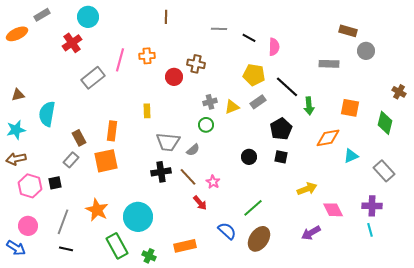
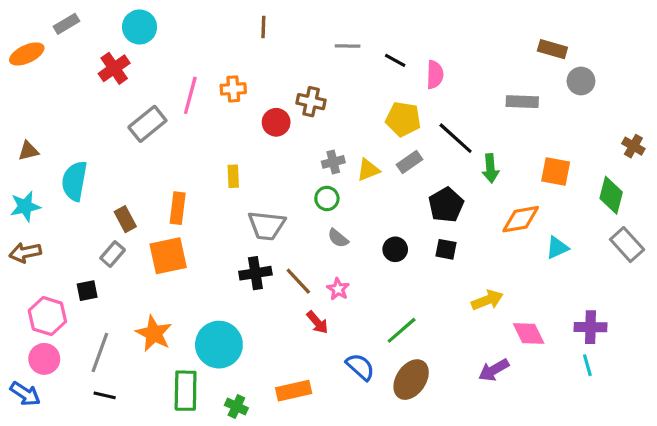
gray semicircle: (193, 150) -> (338, 238), moved, turned 80
gray rectangle: (384, 171) -> (627, 245), moved
pink hexagon: (30, 186) -> (47, 316), moved
green rectangle: (117, 246) -> (186, 391), turned 30

